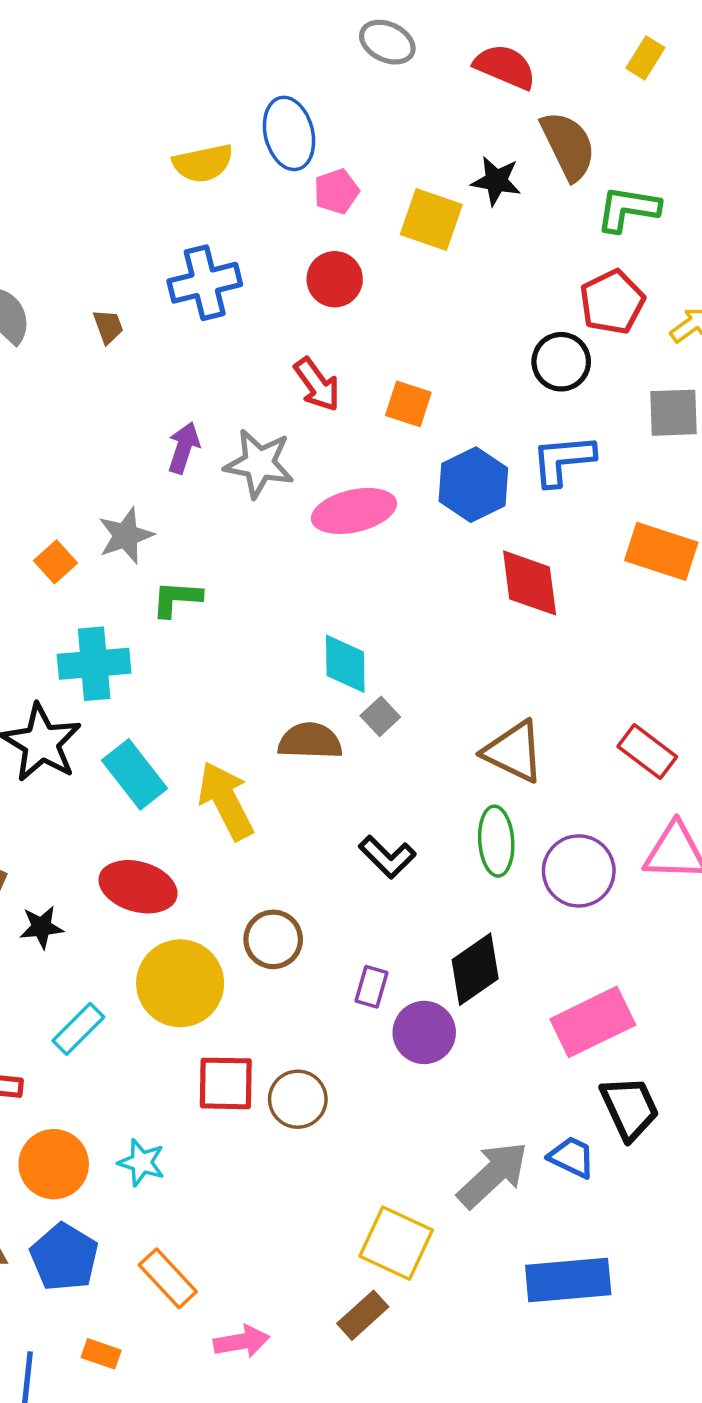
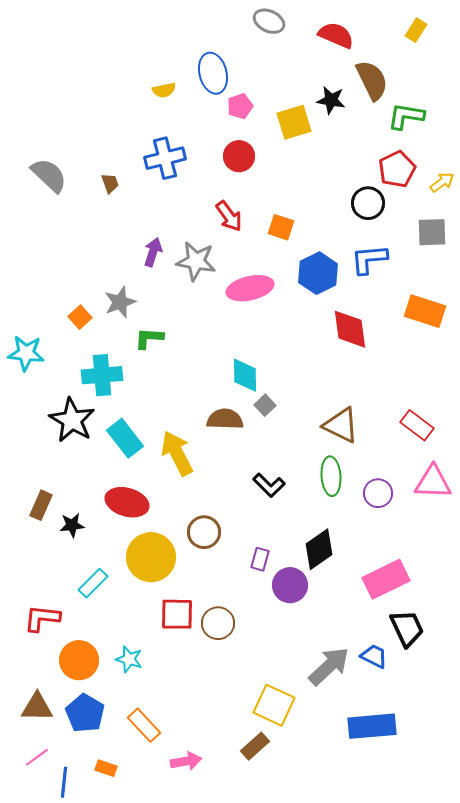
yellow semicircle: (203, 163) -> (164, 90), size x0.7
yellow square: (431, 219) -> (294, 122), turned -36
purple circle: (579, 871) -> (378, 493), size x0.7

